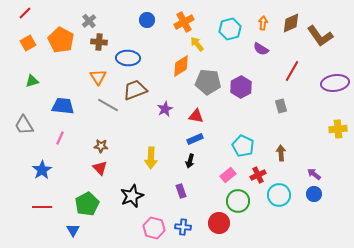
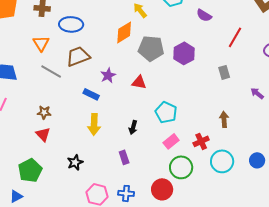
blue rectangle: (195, 139) -> (91, 94), moved, turned 49
cyan pentagon: (243, 146) -> (166, 112), moved
purple arrow: (314, 174) -> (257, 93), moved
black star: (132, 196) -> (75, 162), size x0.7
blue triangle: (73, 230) -> (16, 196), turned 32

